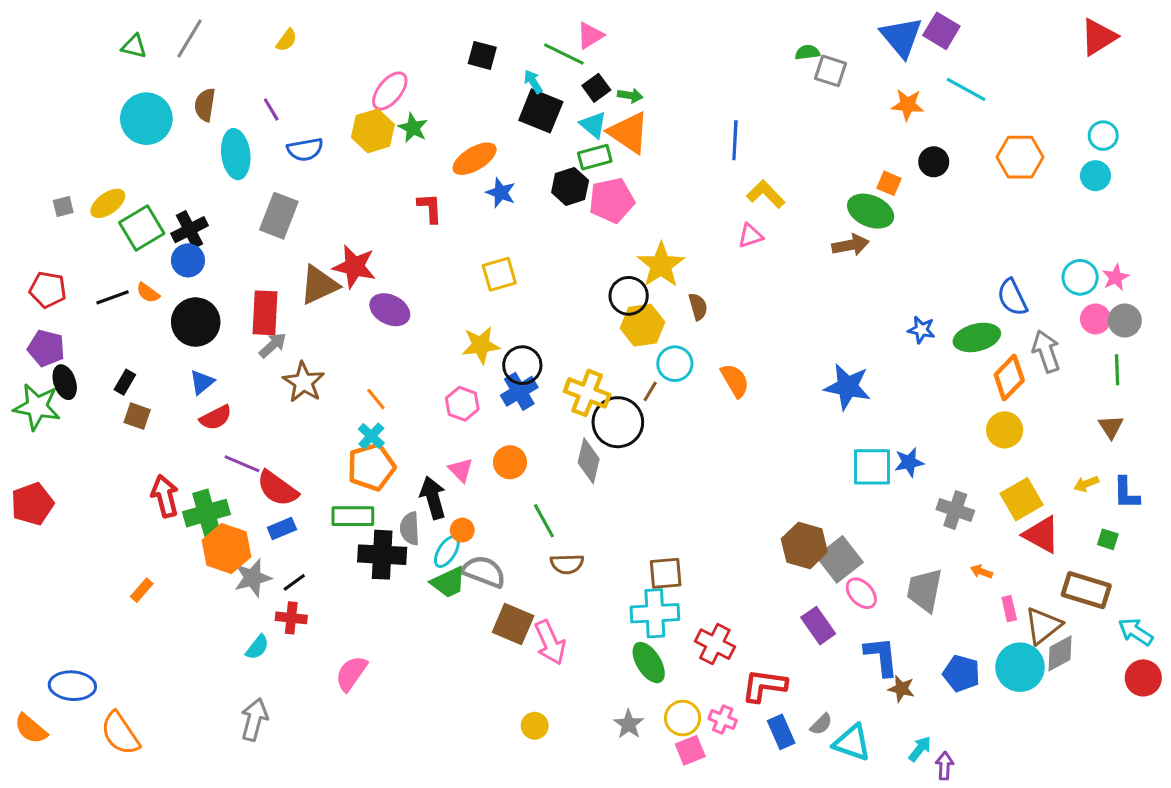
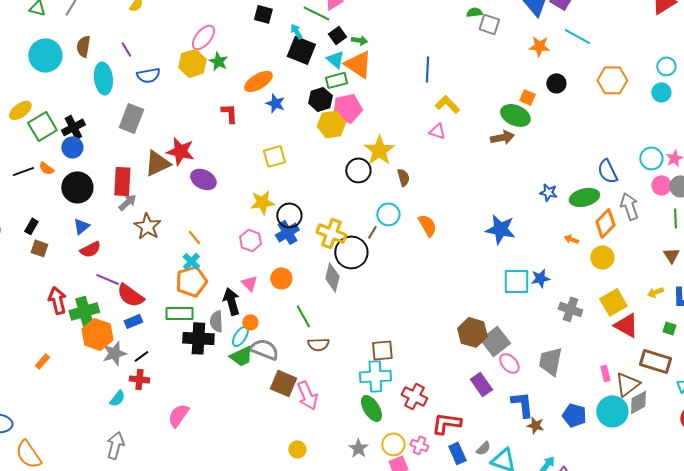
pink triangle: (750, 236) -> (437, 131), turned 36
yellow hexagon: (643, 325) -> (331, 124), moved
orange arrow: (981, 572) -> (571, 239), moved

